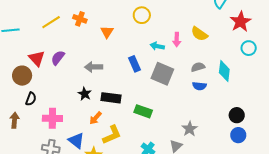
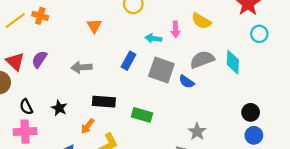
orange cross: (80, 19) -> (40, 16), moved
yellow line: (51, 22) -> (15, 21), moved
blue rectangle: (134, 64) -> (129, 61), turned 56
gray semicircle: (198, 67) -> (202, 60), size x1.5
blue semicircle: (199, 86) -> (187, 82), moved, turned 32
black star: (85, 94) -> (59, 108), moved
black semicircle: (31, 99) -> (26, 107), moved, turned 136
pink cross: (52, 118) -> (25, 132), moved

